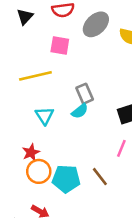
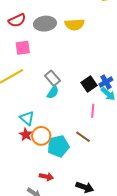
gray ellipse: (96, 24) -> (45, 24), turned 55
cyan triangle: (45, 116) -> (27, 118), moved
orange circle: (39, 171) -> (41, 136), moved

